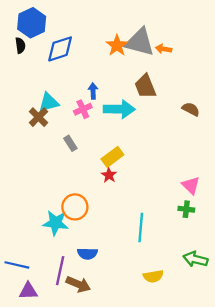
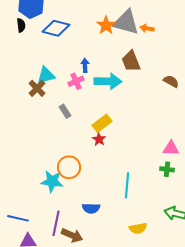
blue diamond: (60, 49) -> (56, 28), turned 32
pink triangle: (191, 185) -> (171, 148), turned -42
blue semicircle: (87, 254) -> (91, 208), moved

